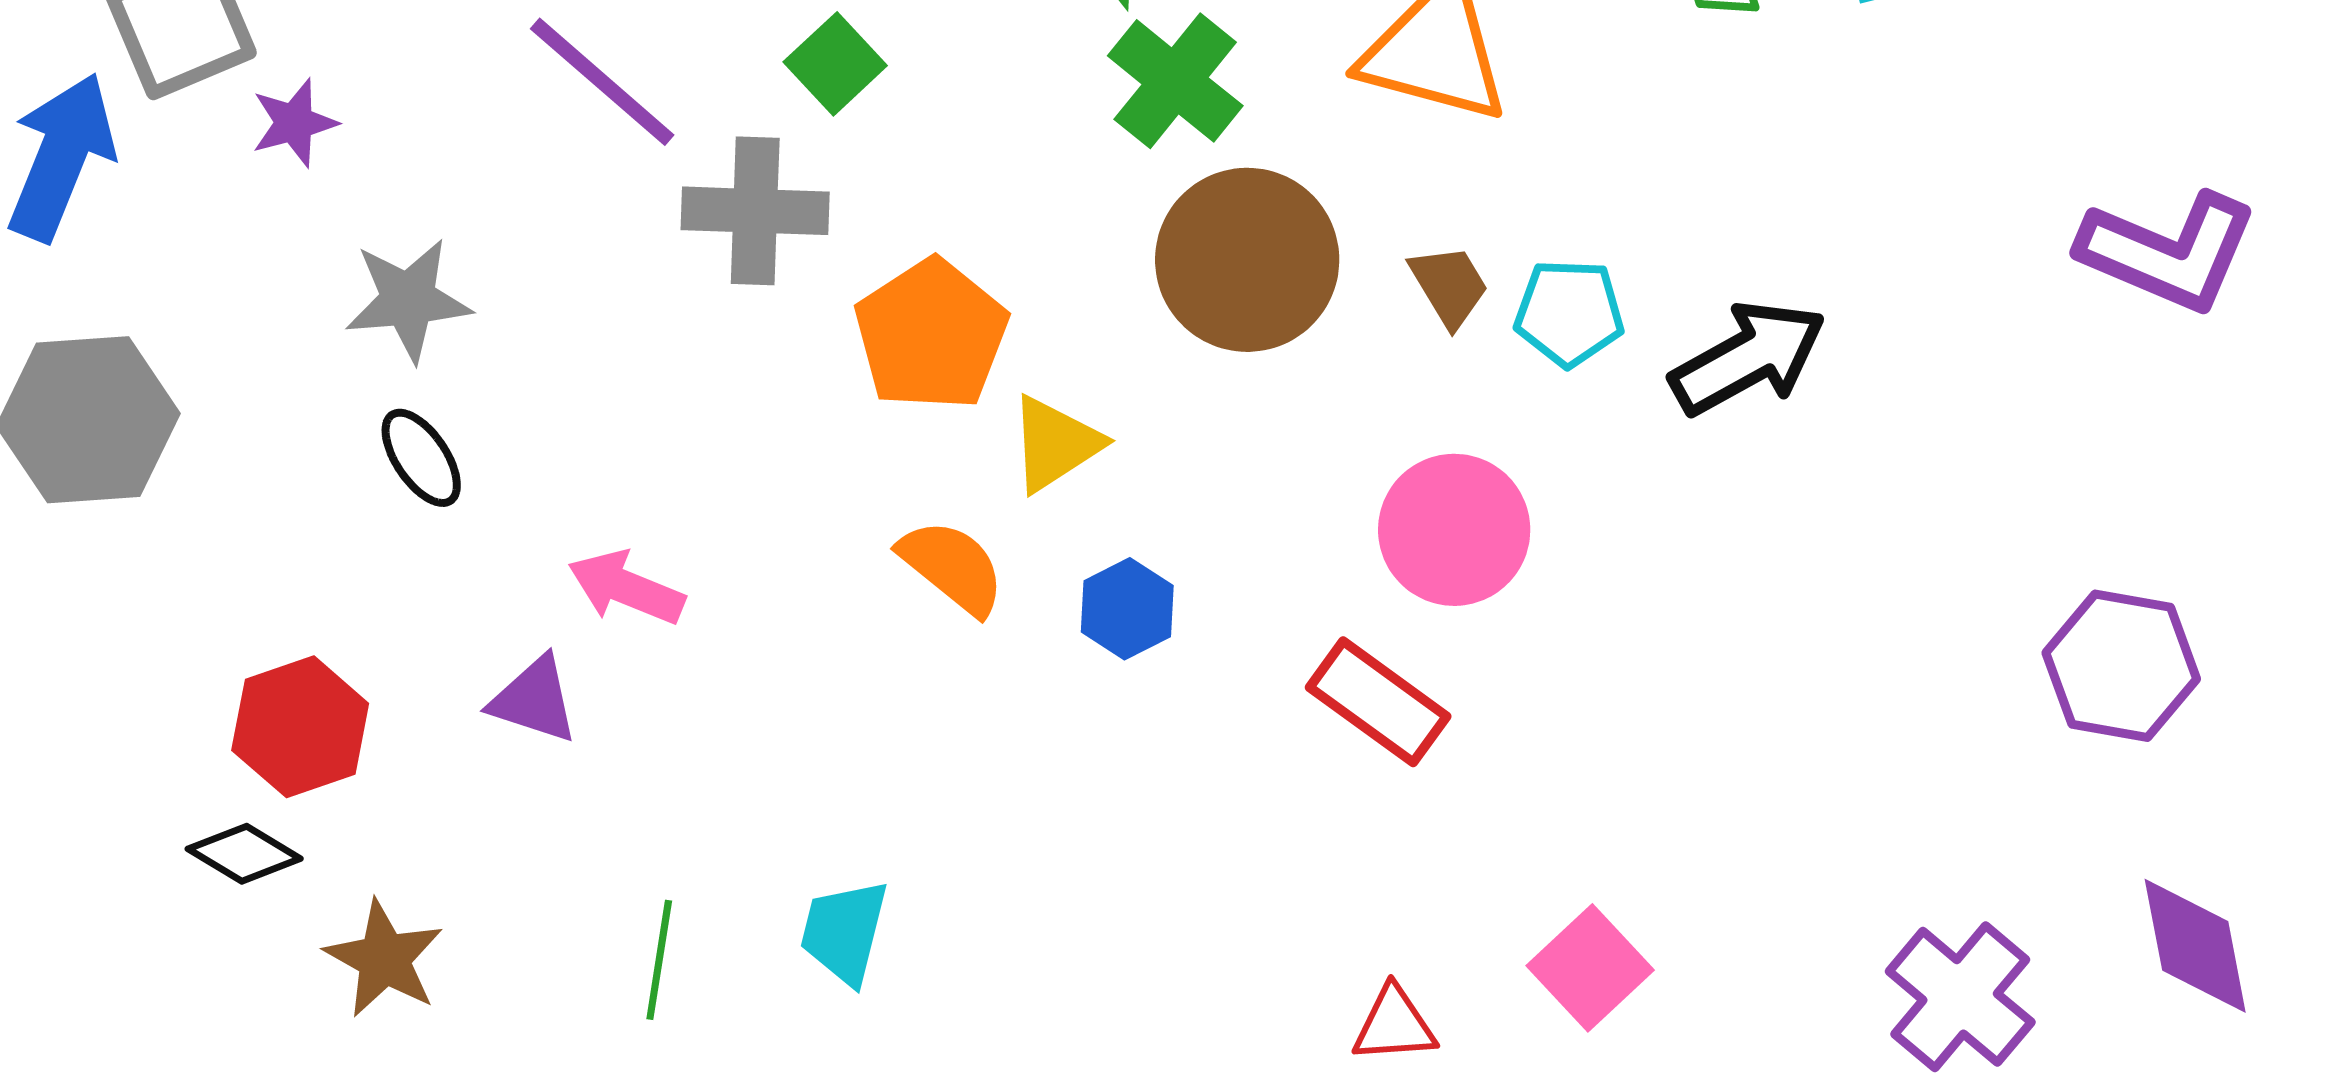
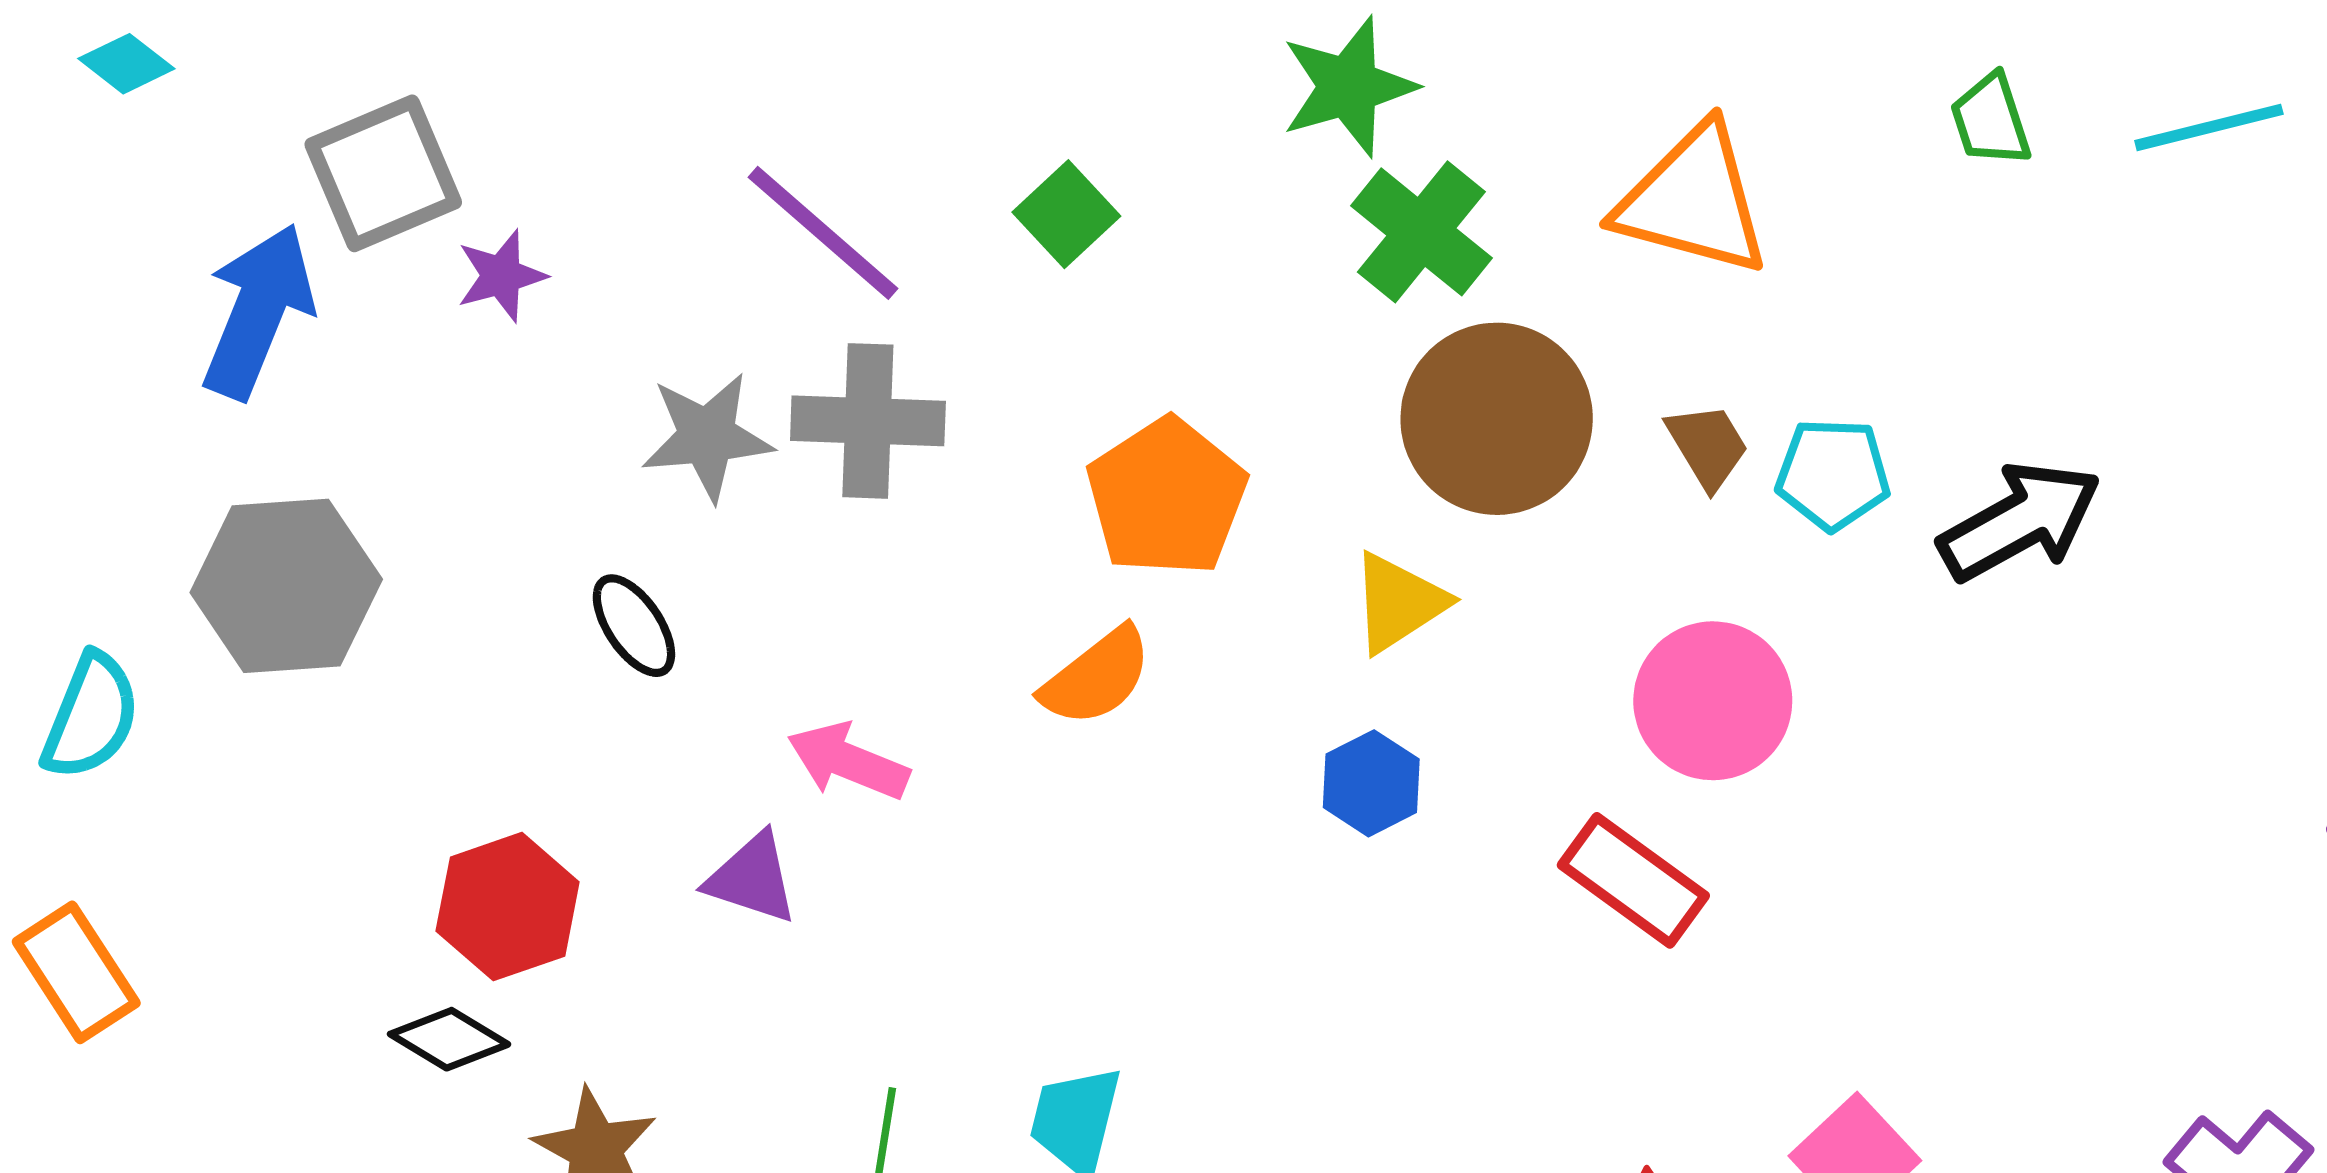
gray cross: (755, 211) -> (868, 421), moved
gray star: (408, 300) -> (707, 437), moved
yellow triangle: (1055, 444) -> (1398, 603), moved
orange semicircle: (952, 567) -> (1097, 677), moved, turned 103

